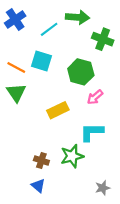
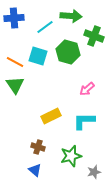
blue cross: (15, 19) -> (14, 18), turned 30
green hexagon: (81, 72) -> (68, 52), moved
yellow rectangle: (58, 110) -> (51, 116), moved
green star: (72, 156) -> (71, 156), moved

